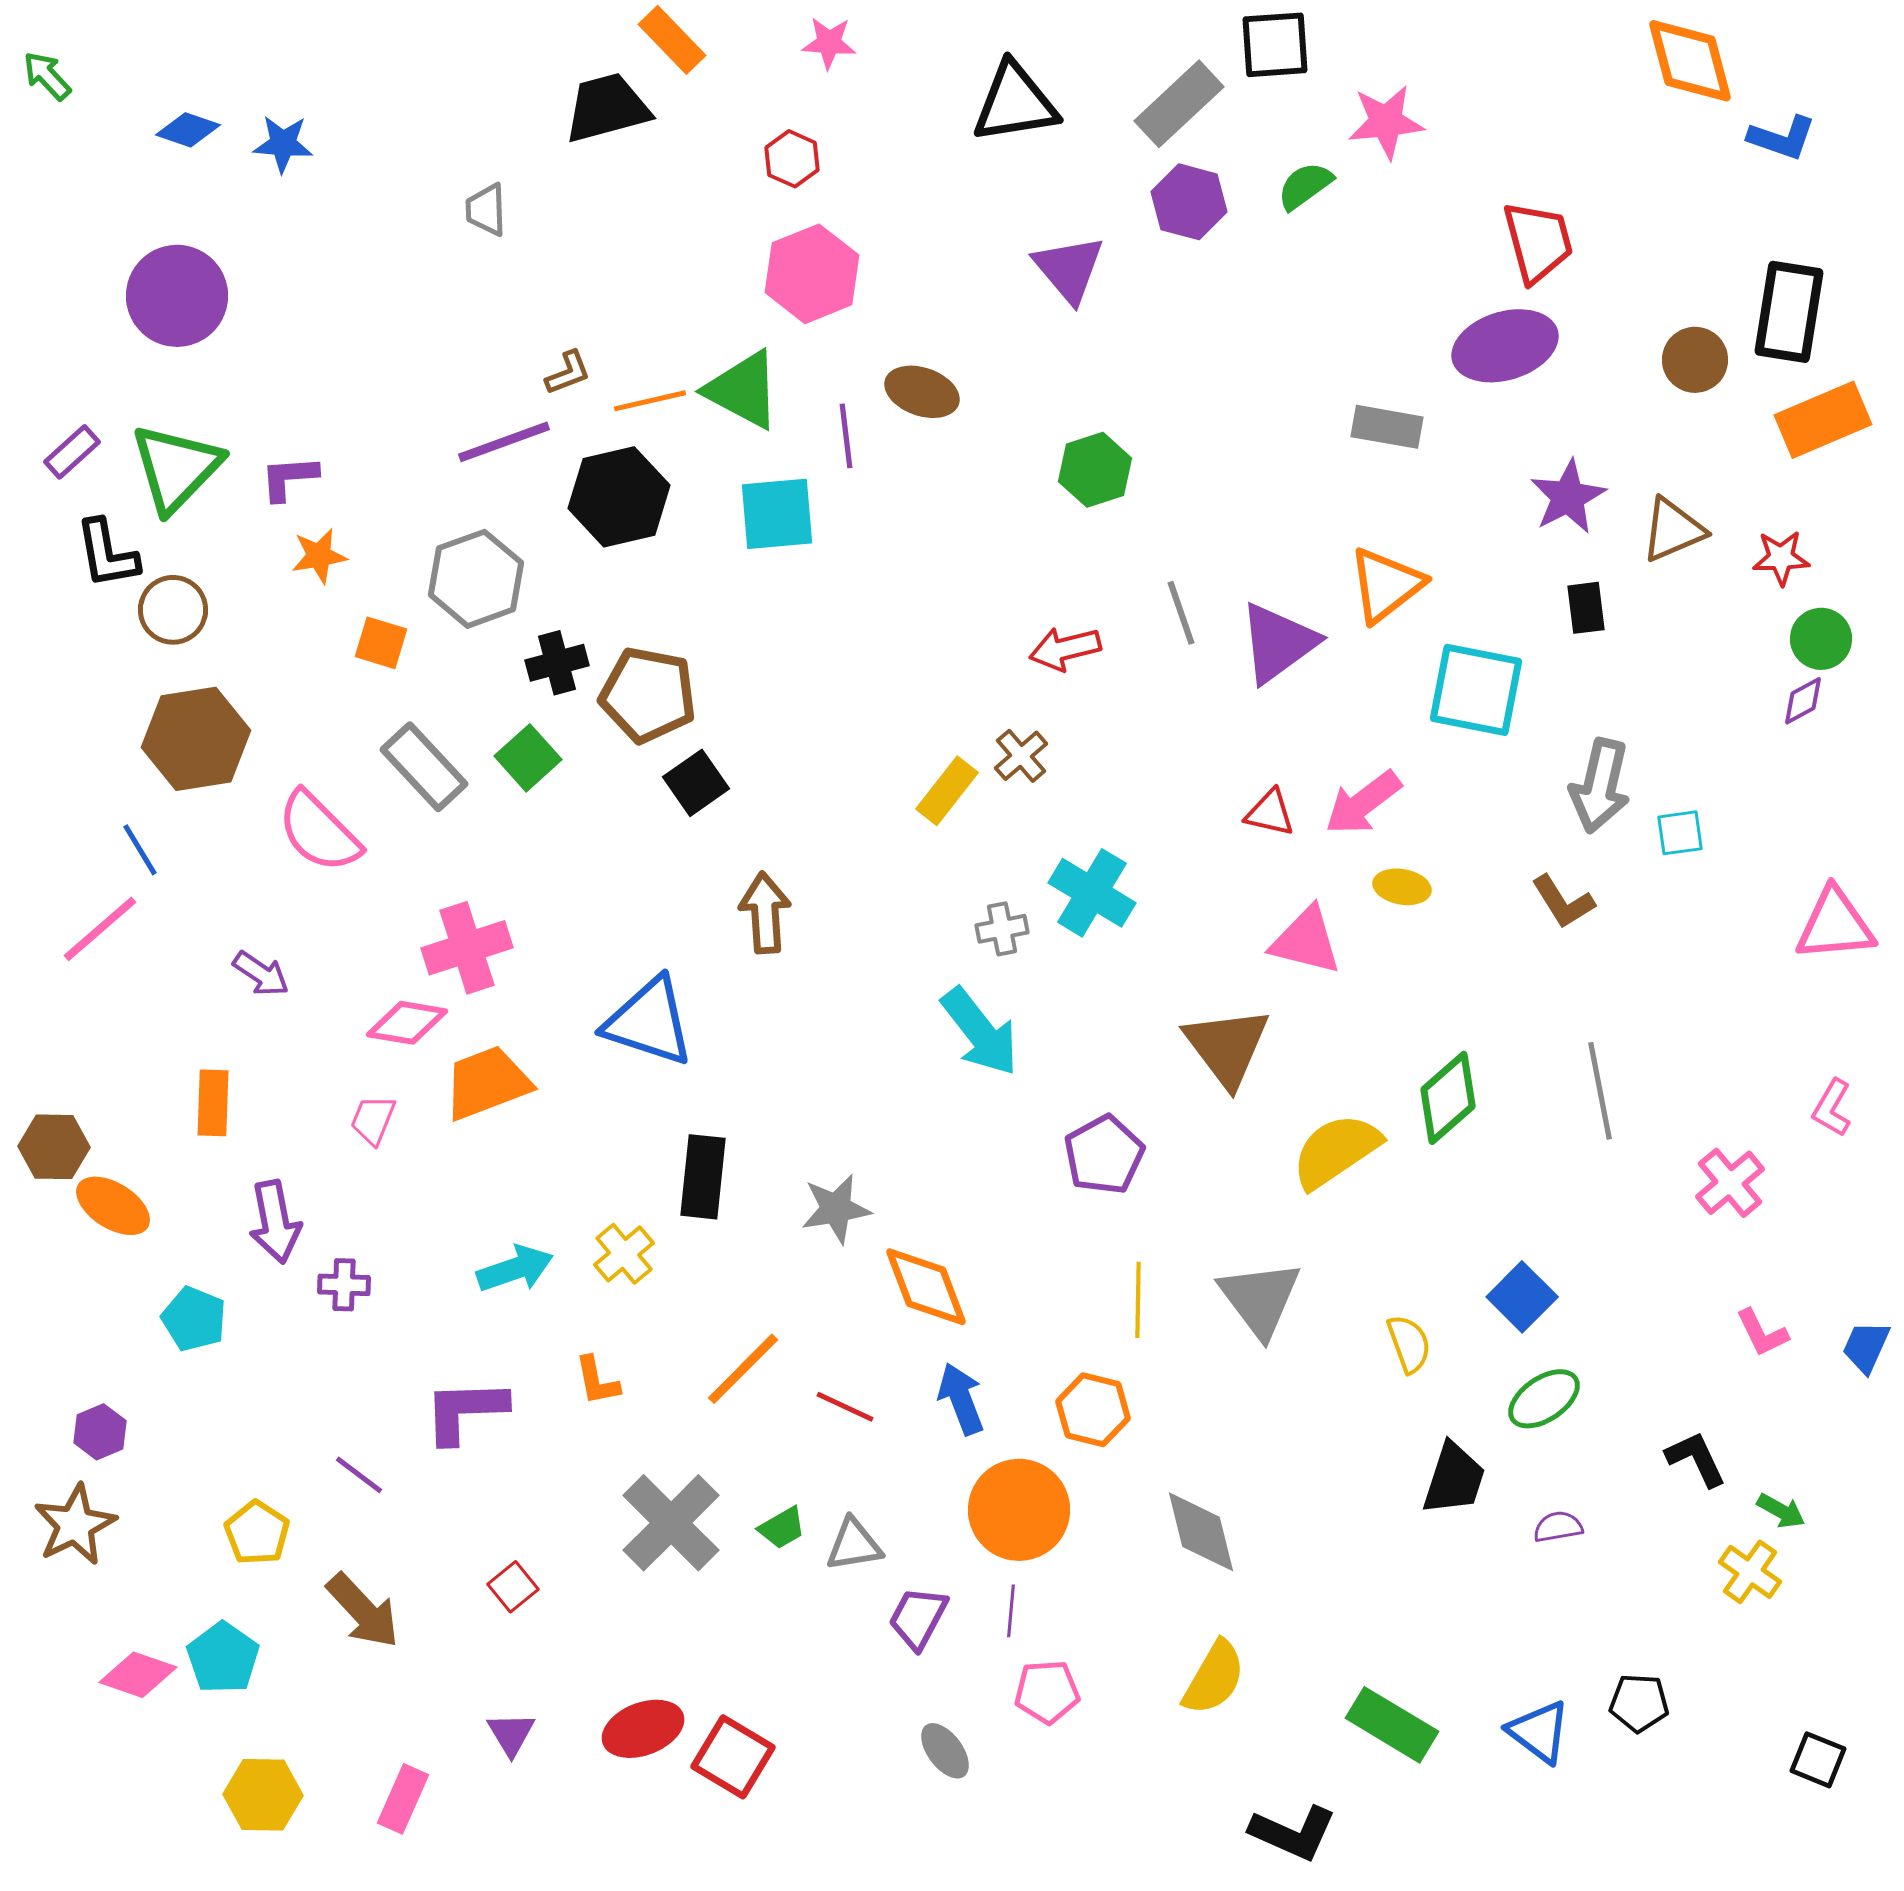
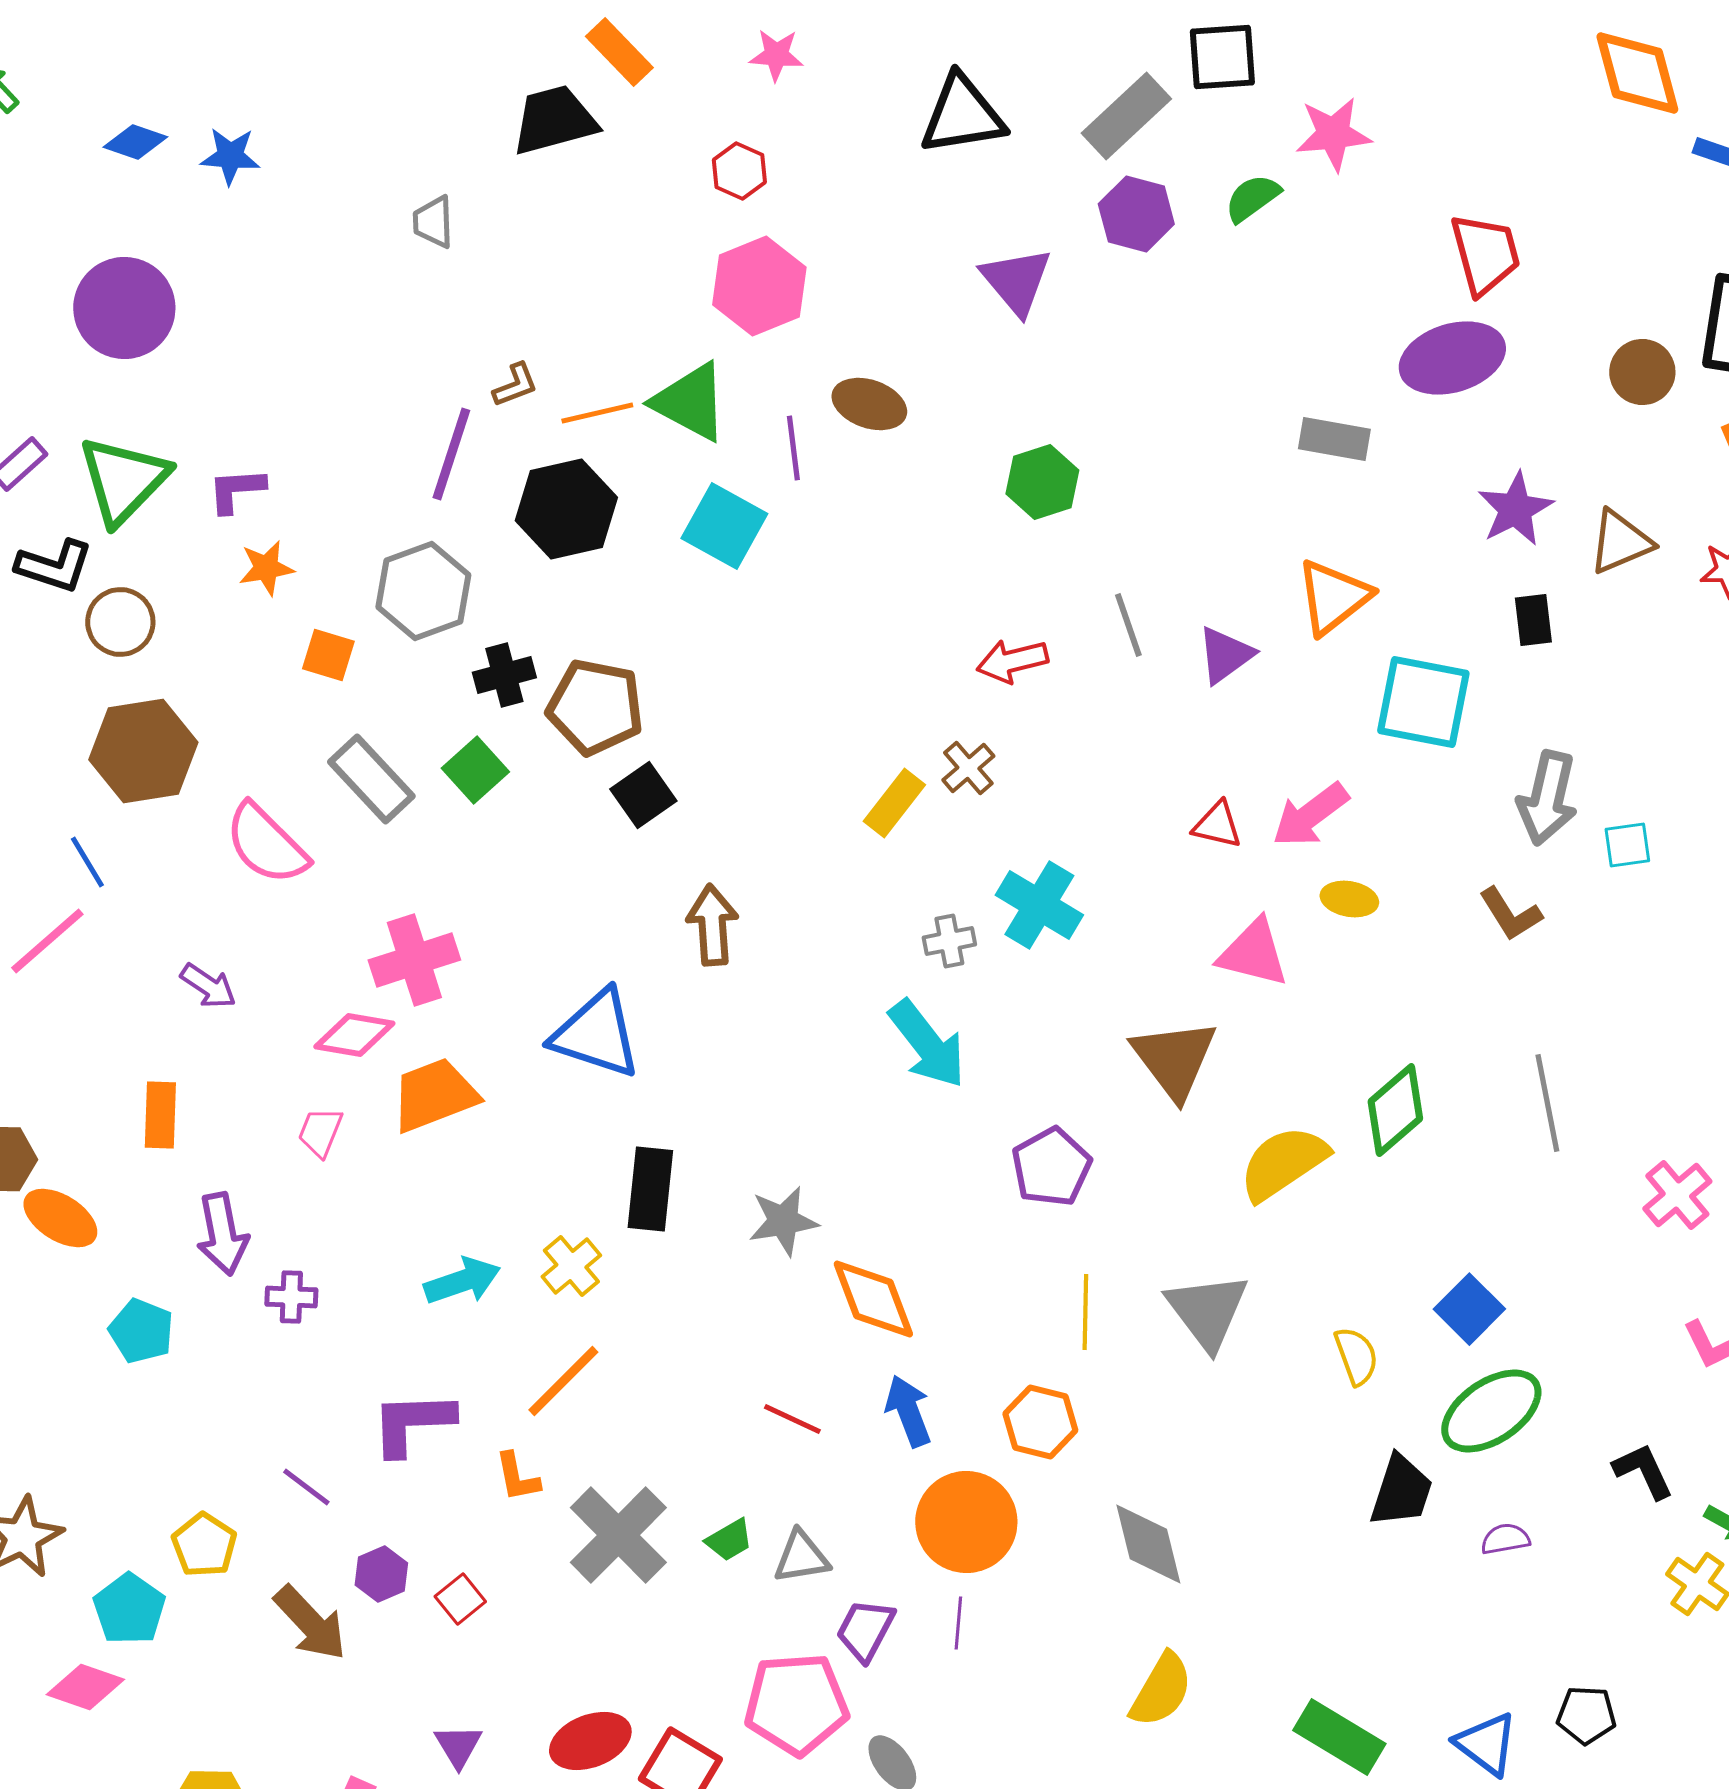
purple line: (504, 442) -> (451, 454), turned -52
cyan square: (777, 514) -> (724, 526), turned 34
black L-shape: (107, 554) -> (54, 566), turned -62
purple triangle: (1278, 643) -> (1225, 655), size x0.7
orange line: (743, 1369) -> (563, 1381), moved
orange L-shape: (597, 1381) -> (517, 1477), moved
green ellipse: (1544, 1399) -> (1491, 1411), size x1.4
purple hexagon: (100, 1432) -> (381, 1574), moved
cyan pentagon: (223, 1658) -> (129, 1609), moved
pink pentagon: (1047, 1692) -> (796, 1704), moved, size x1.6

